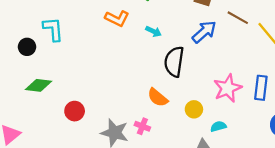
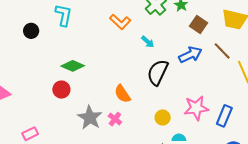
black circle: (27, 47) -> (31, 31), moved
green diamond: (39, 85) -> (73, 66), moved
orange semicircle: (158, 97) -> (122, 94), moved

